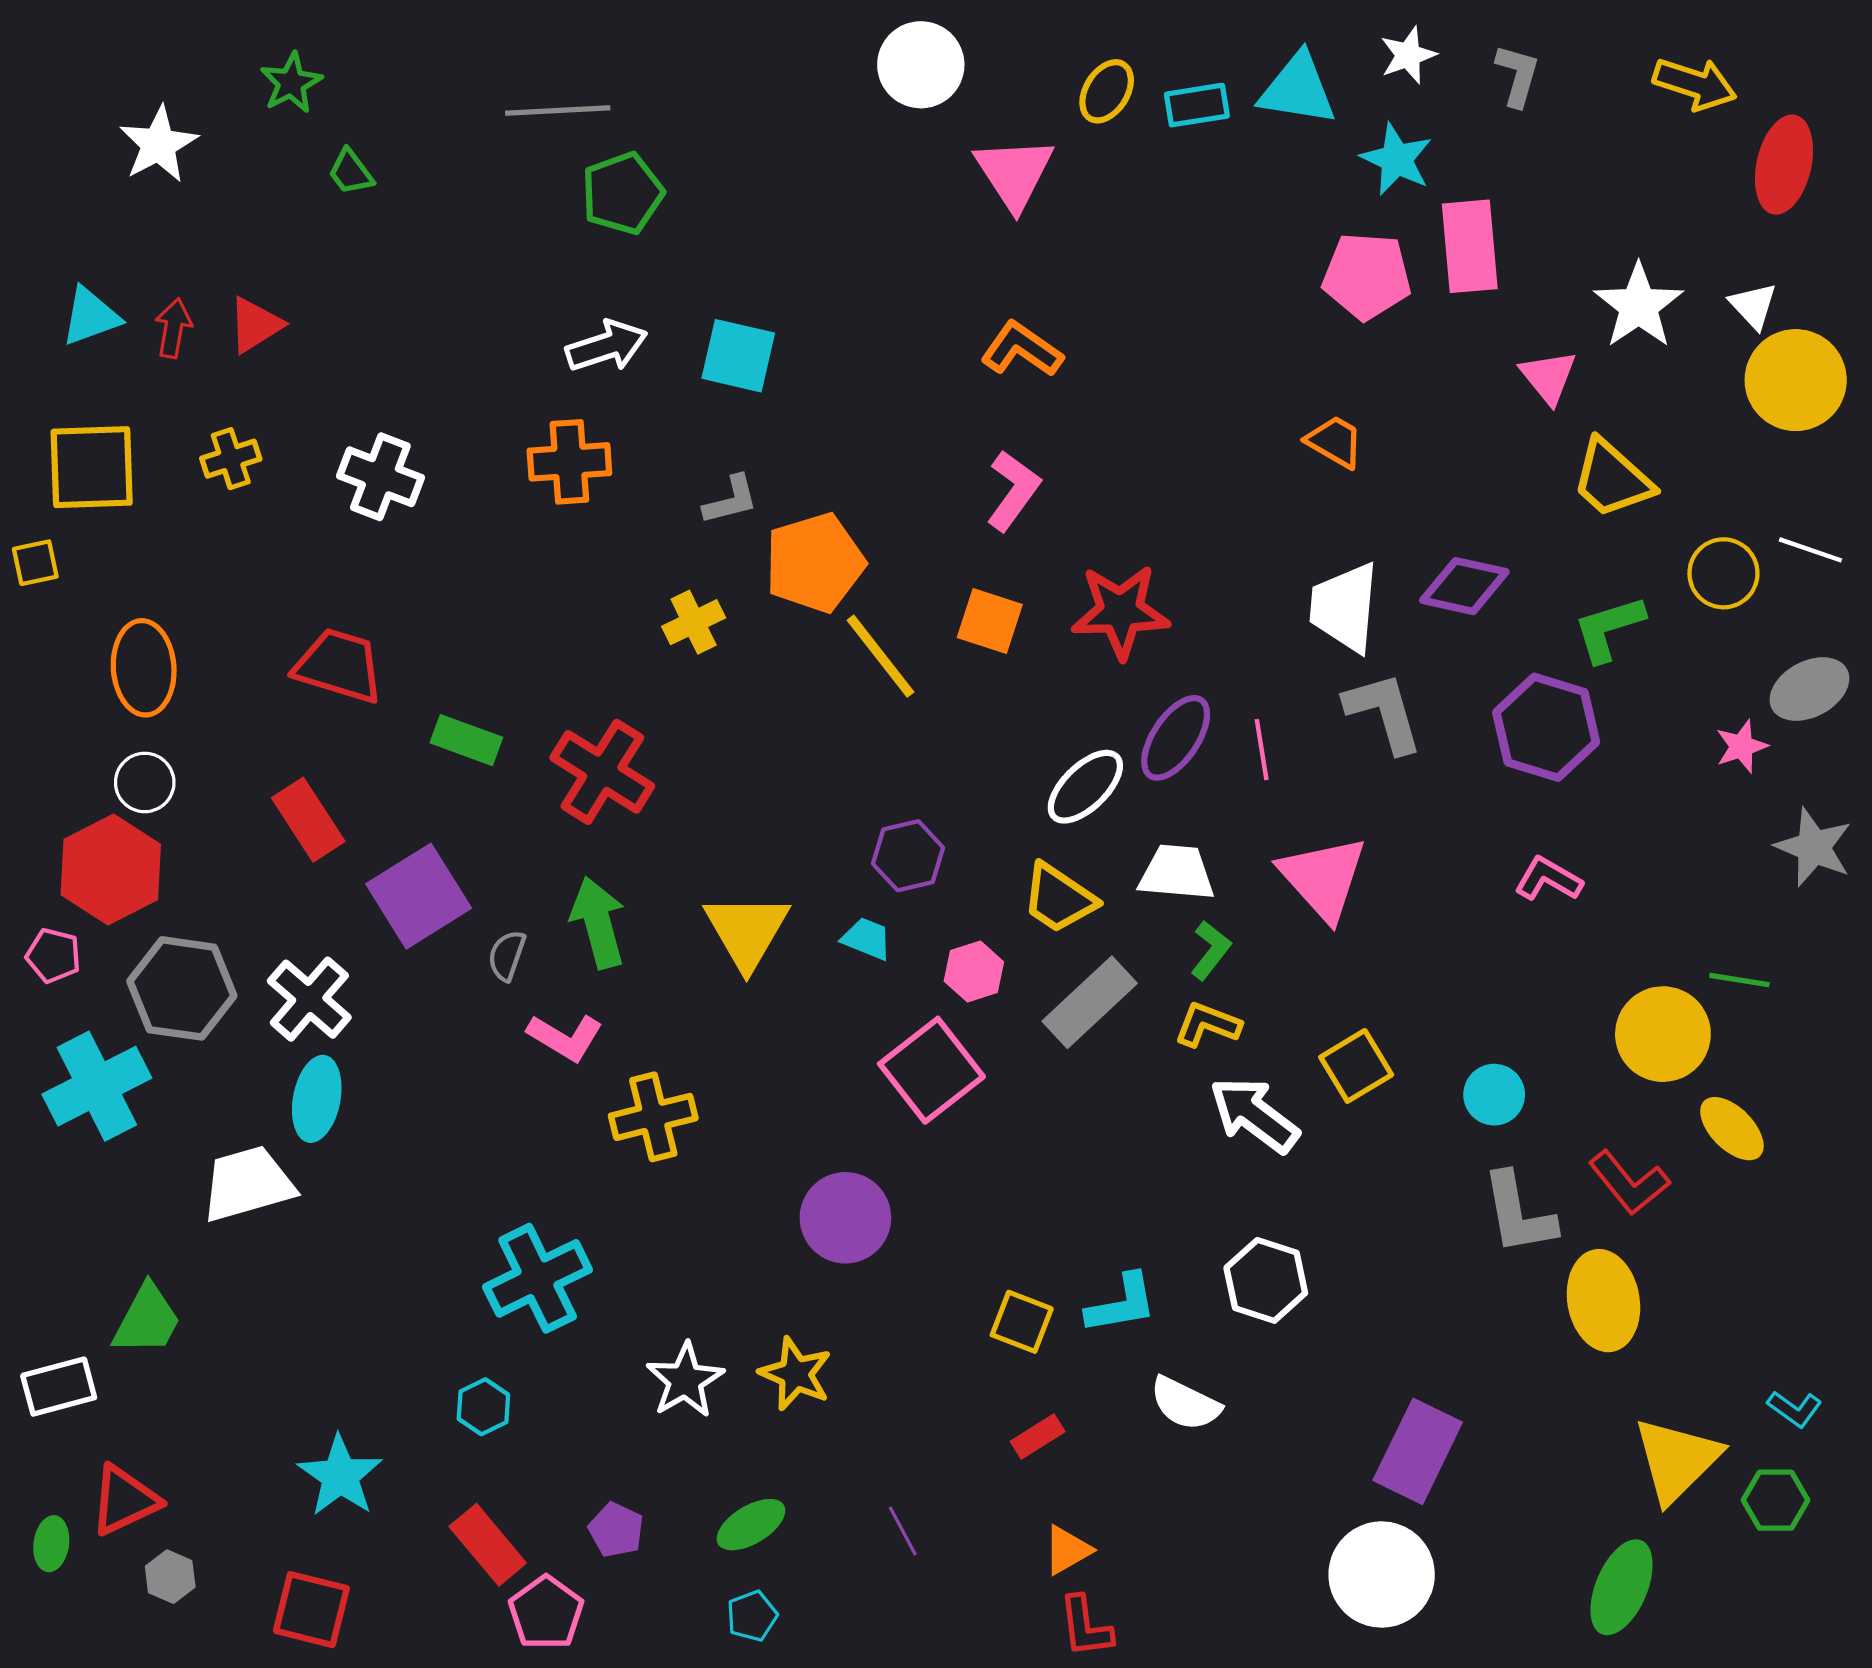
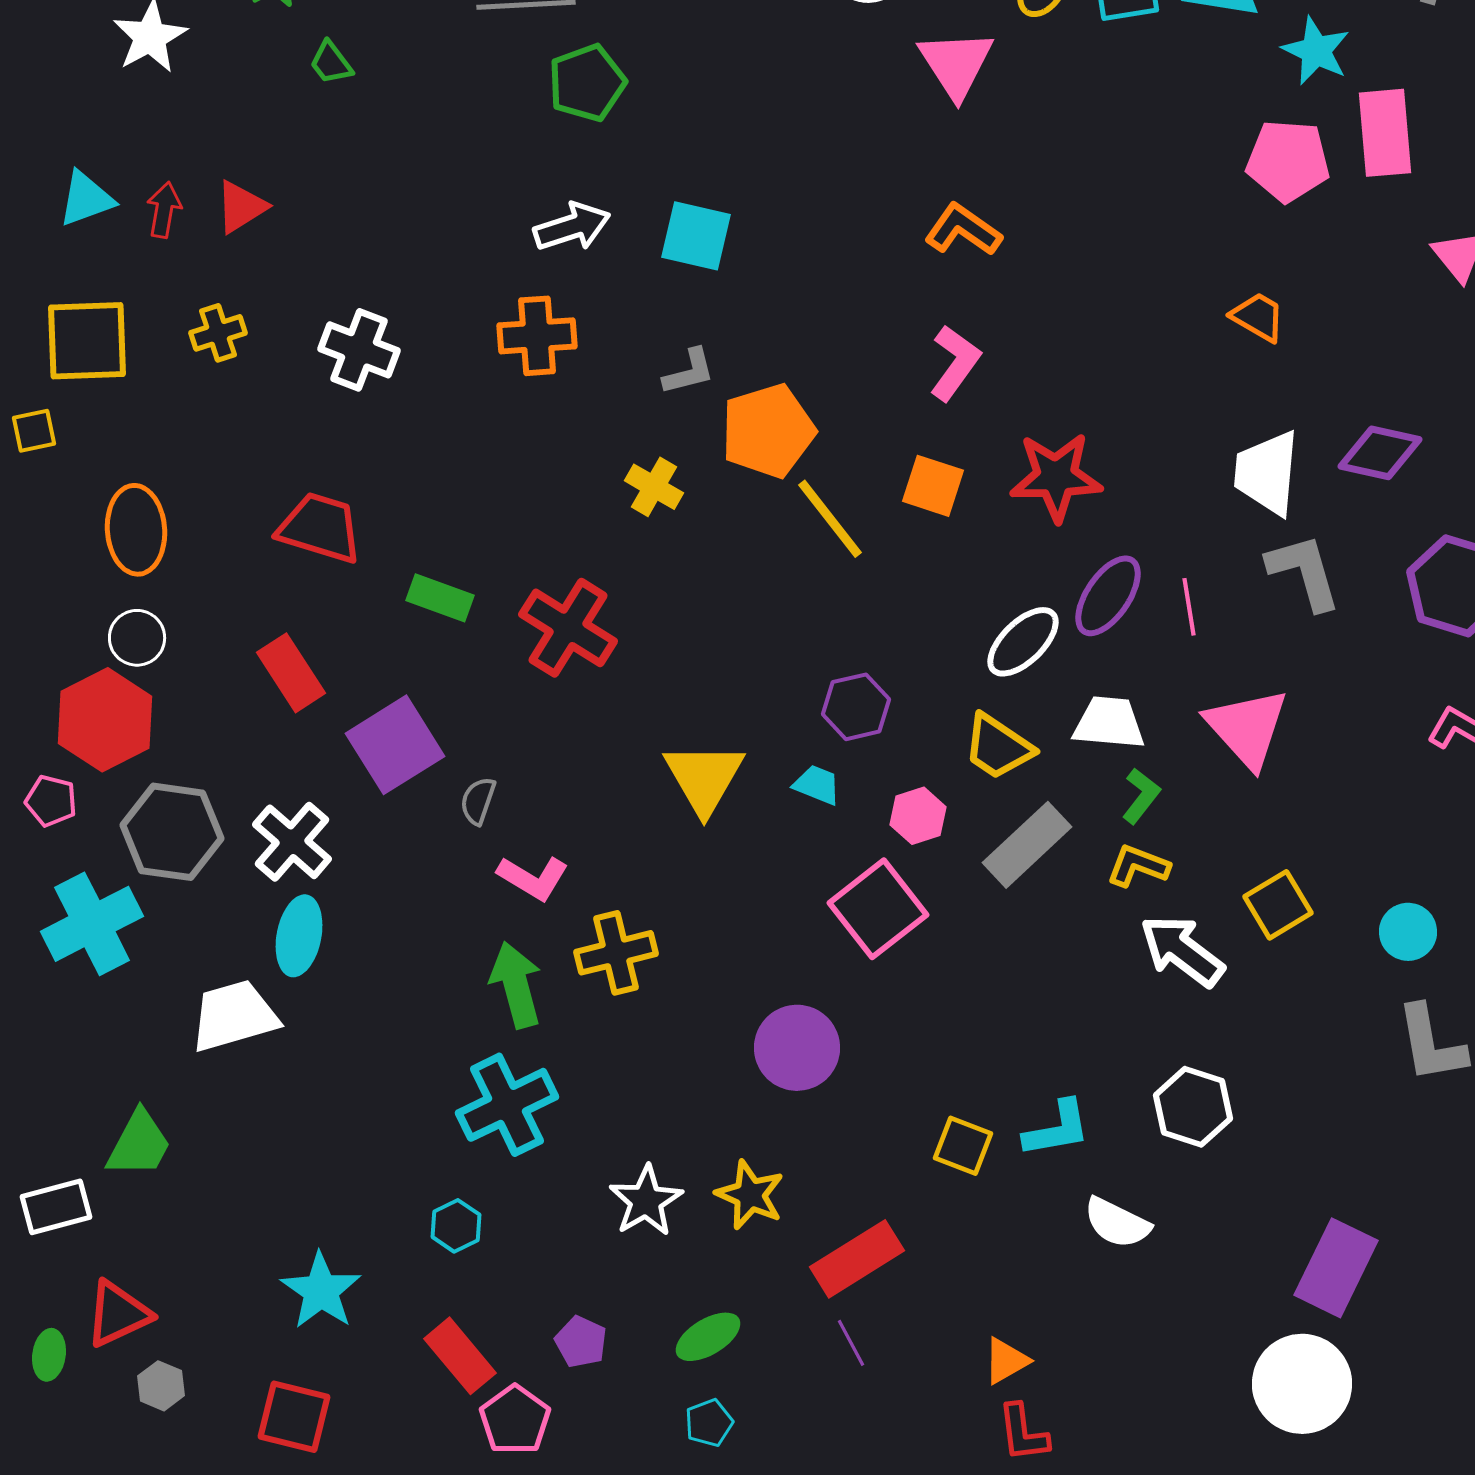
yellow cross: (694, 622) -> (654, 487), turned -34
green arrow: (598, 923) -> (516, 985), moved
red rectangle: (1038, 1436) -> (857, 1259), moved, size x1.8

